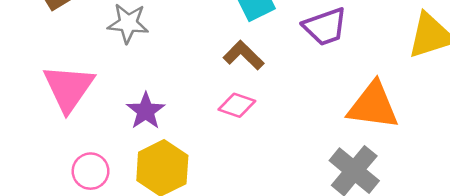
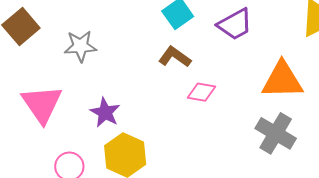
pink diamond: (237, 105) -> (202, 92), moved

